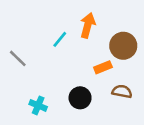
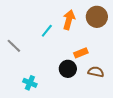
brown circle: (123, 46) -> (97, 17), moved
black circle: (80, 98) -> (68, 69), moved

